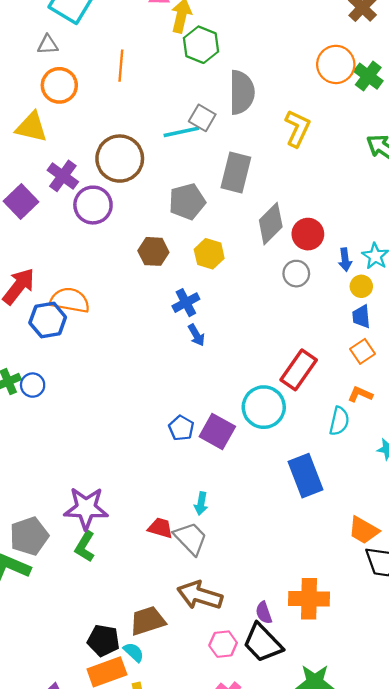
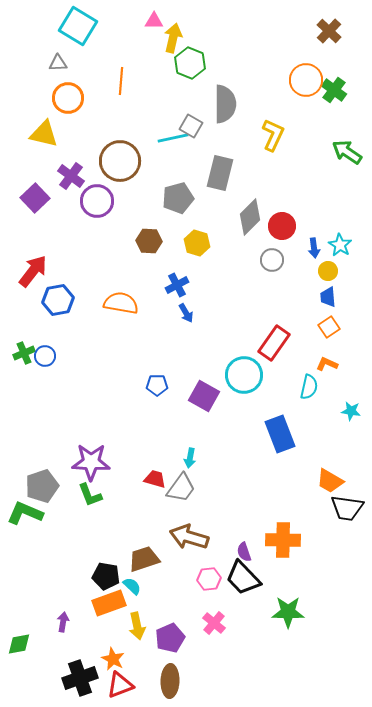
orange semicircle: (70, 300) -> (121, 303), moved
blue pentagon: (181, 428) -> (157, 385), moved, turned -30
gray trapezoid: (191, 538) -> (181, 488), turned 80
green L-shape: (85, 546) -> (90, 495), turned -52

